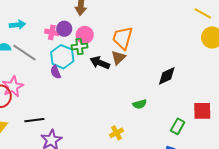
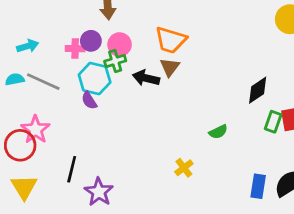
orange trapezoid: (123, 38) -> (171, 40), turned -80
black diamond: (167, 76) -> (258, 90), moved
green semicircle: (140, 104) -> (218, 132), moved
black line: (34, 120) -> (72, 169), turned -60
green rectangle: (178, 126) -> (273, 122), moved

